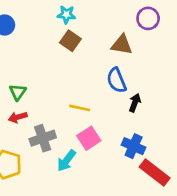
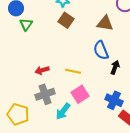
green triangle: (18, 92) -> (26, 24), moved
red arrow: (18, 117) -> (42, 70), moved

